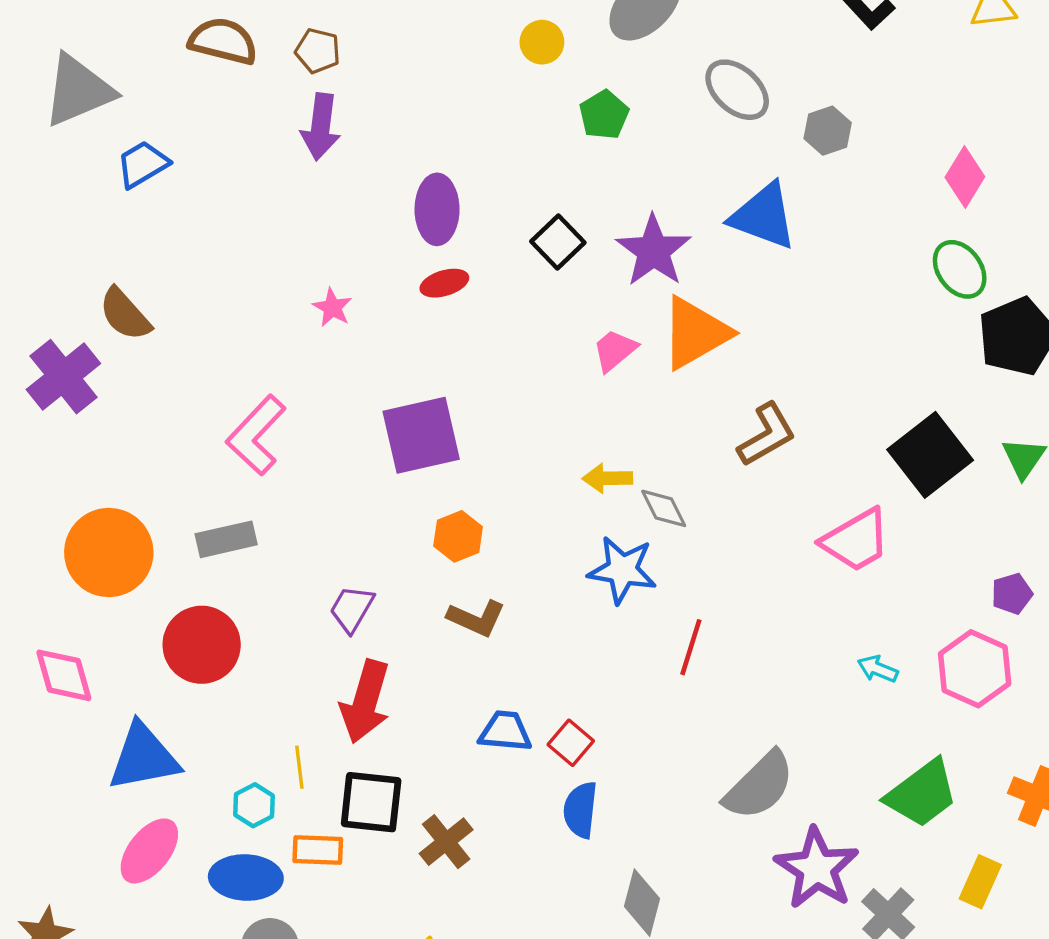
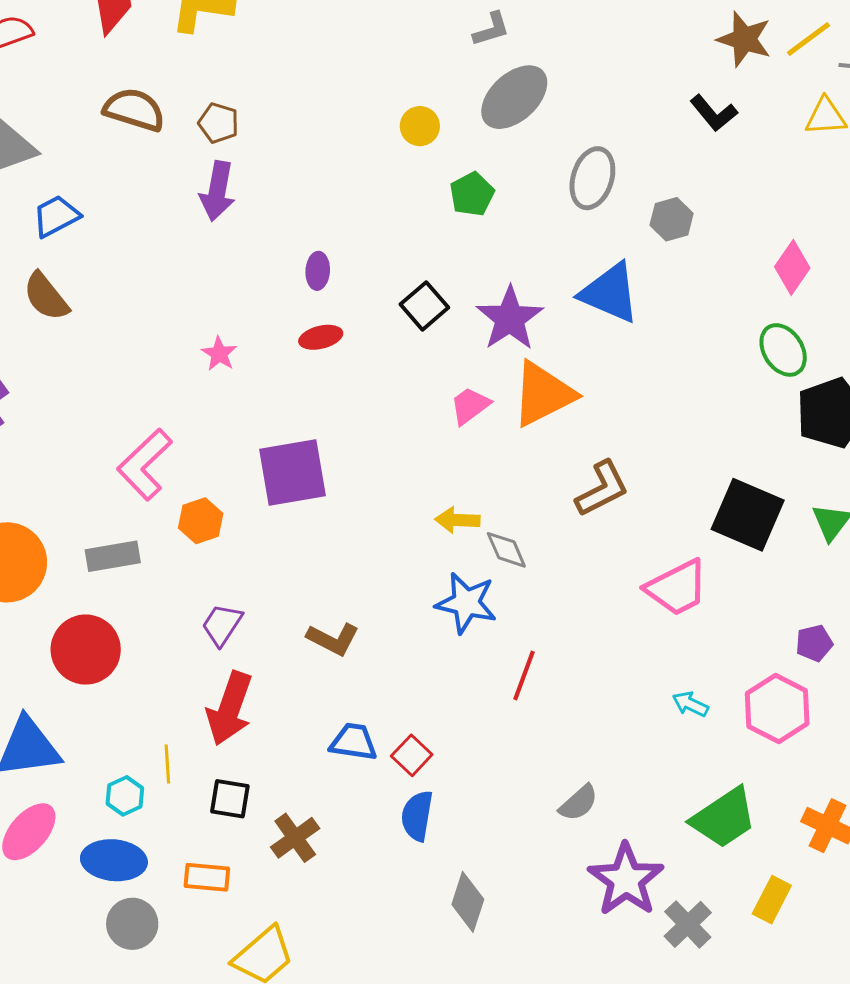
gray ellipse: (737, 90) -> (592, 178), turned 62
purple ellipse: (437, 209) -> (318, 271), size x0.6
brown semicircle: (125, 314) -> (46, 297), moved
black square: (930, 455) -> (748, 515), turned -32
orange hexagon: (458, 536) -> (201, 521), moved
gray semicircle: (759, 786) -> (579, 803), size x0.6
black square: (371, 802) -> (230, 799), size x0.7
orange rectangle: (318, 850) -> (207, 877), moved

